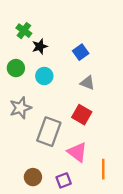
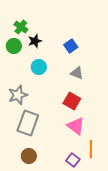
green circle: (16, 68) -> (14, 46), moved
gray rectangle: (49, 132) -> (28, 123), moved
pink triangle: (77, 152) -> (76, 126), moved
purple square: (64, 180) -> (73, 160), moved, turned -32

